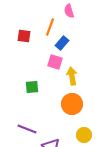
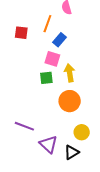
green square: (32, 87) -> (46, 78), moved

